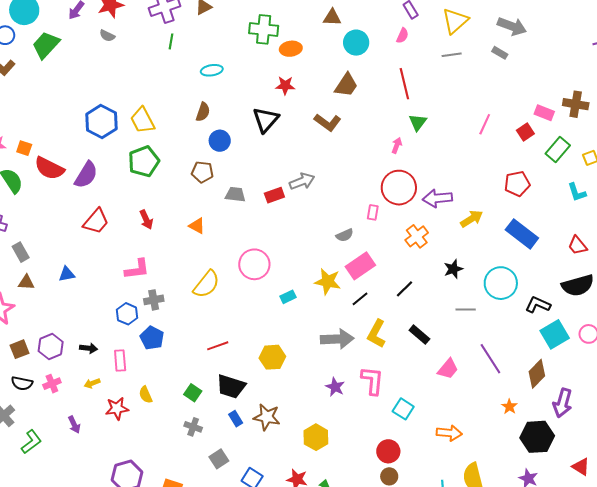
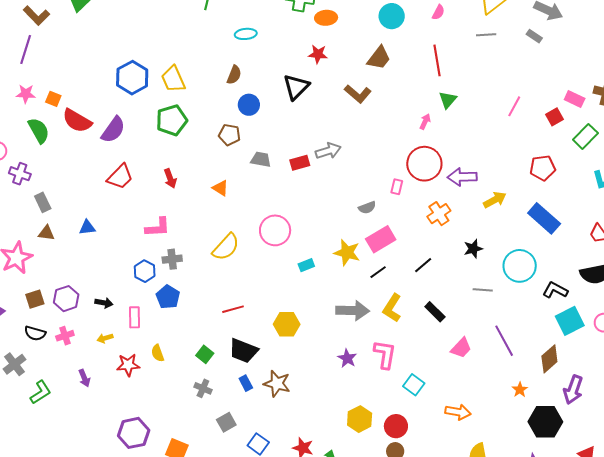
yellow hexagon: (316, 437) -> (360, 419), moved

